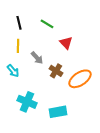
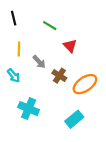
black line: (19, 23) -> (14, 18), moved
cyan rectangle: (58, 112) -> (74, 119), moved, turned -30

